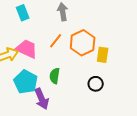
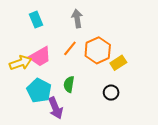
pink trapezoid: (27, 49) -> (40, 57), turned 125
yellow rectangle: (103, 55) -> (118, 63), turned 49

